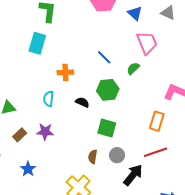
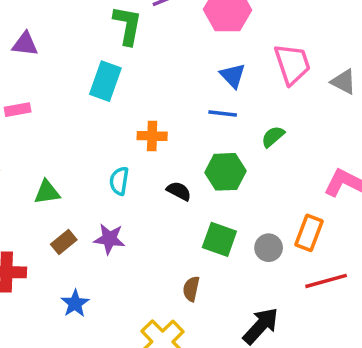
blue triangle: (135, 13) -> (233, 76), moved
gray triangle: (168, 13) -> (344, 82), moved
pink trapezoid: (147, 43) -> (292, 64), moved
blue line: (104, 57) -> (223, 114), turned -42
red line: (156, 152) -> (326, 281), moved
gray circle: (117, 155) -> (269, 248), moved

